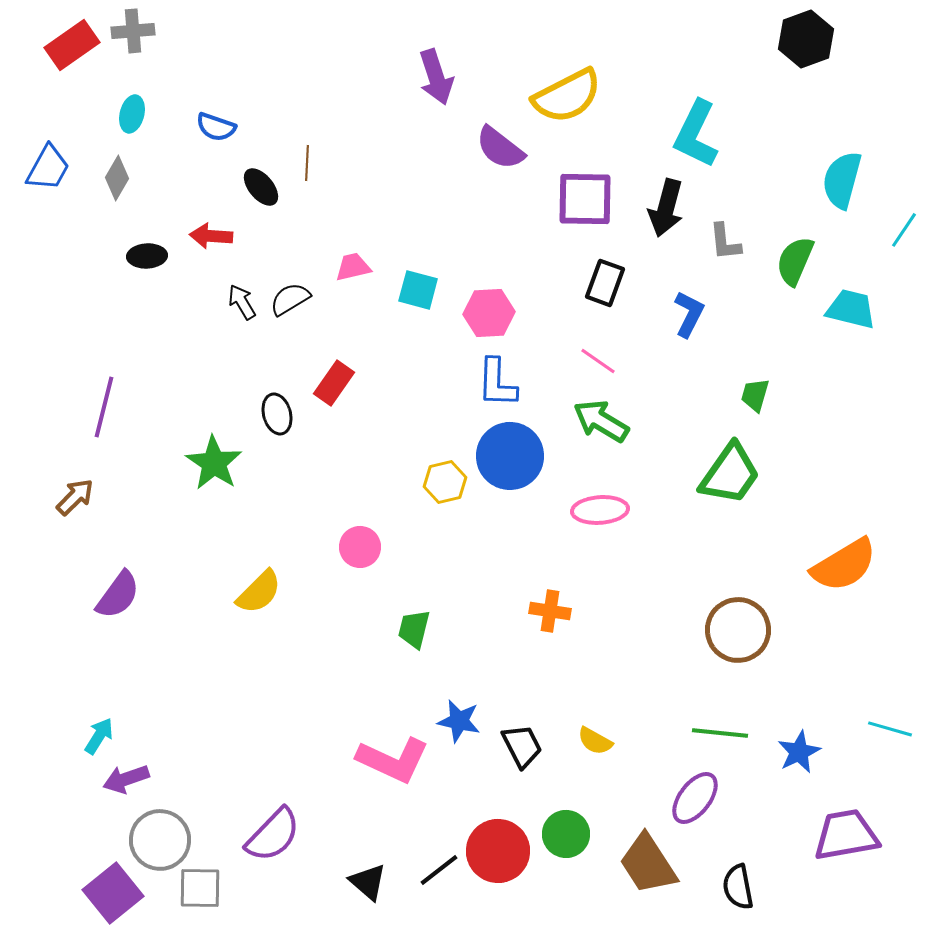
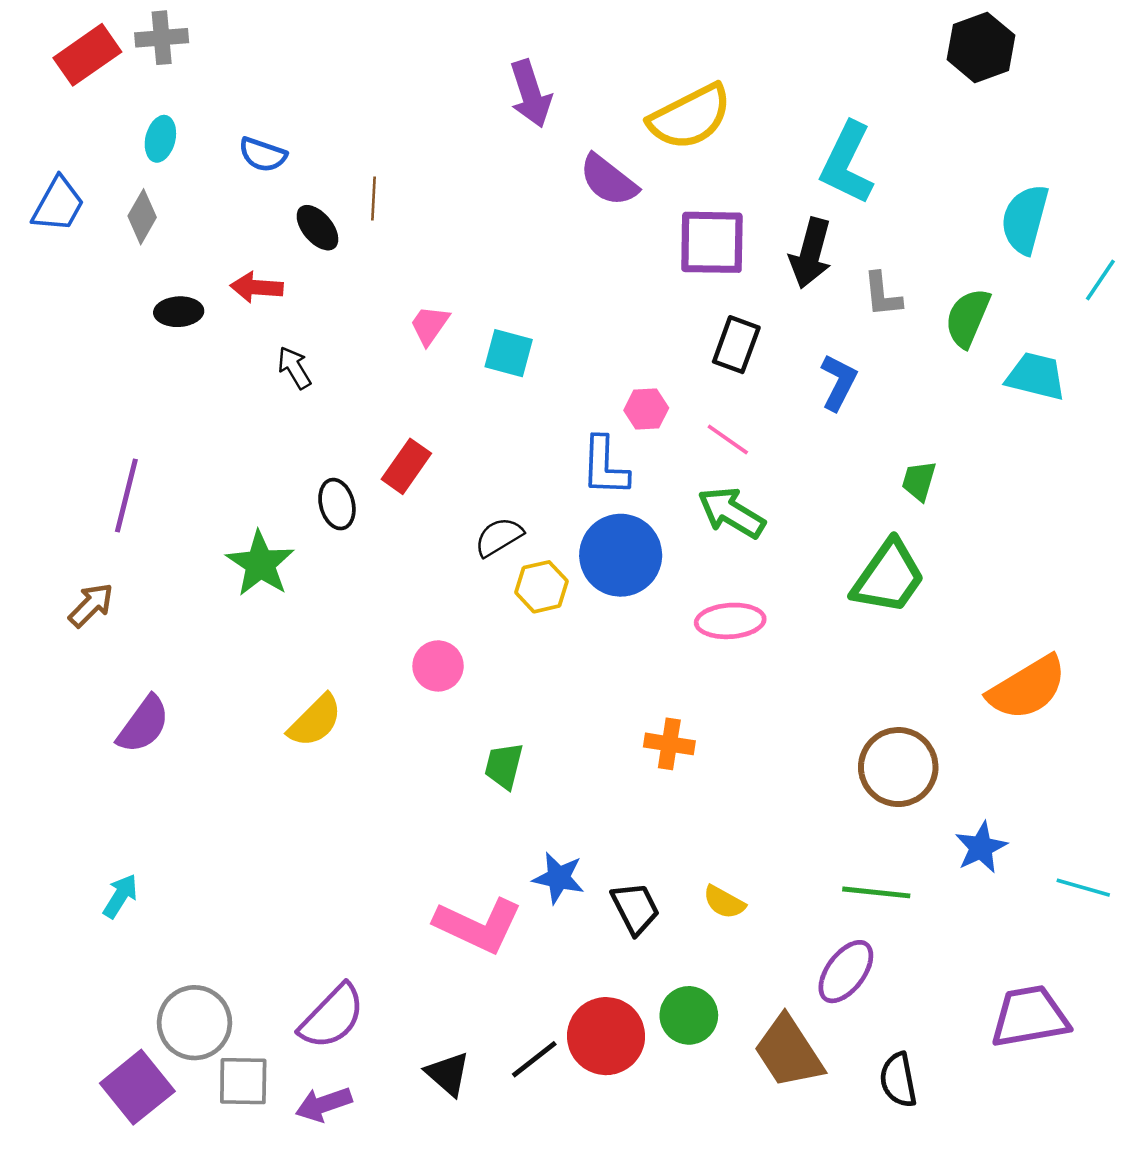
pink trapezoid: (353, 267) -> (429, 325), turned -42
black semicircle: (290, 299) -> (499, 537), moved
pink hexagon: (489, 313) -> (646, 409), moved, size x0.7
blue star: (799, 752) -> (981, 847), moved
purple arrow: (126, 779) -> (324, 1104), moved

